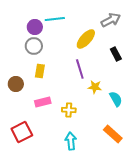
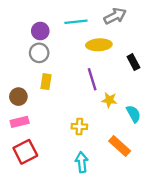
cyan line: (55, 19) -> (76, 22), moved
gray arrow: (111, 20) -> (115, 16), moved
yellow ellipse: (86, 39) -> (99, 45), turned 45
pink rectangle: (43, 102) -> (20, 122), moved
orange rectangle: (113, 134) -> (120, 146), moved

